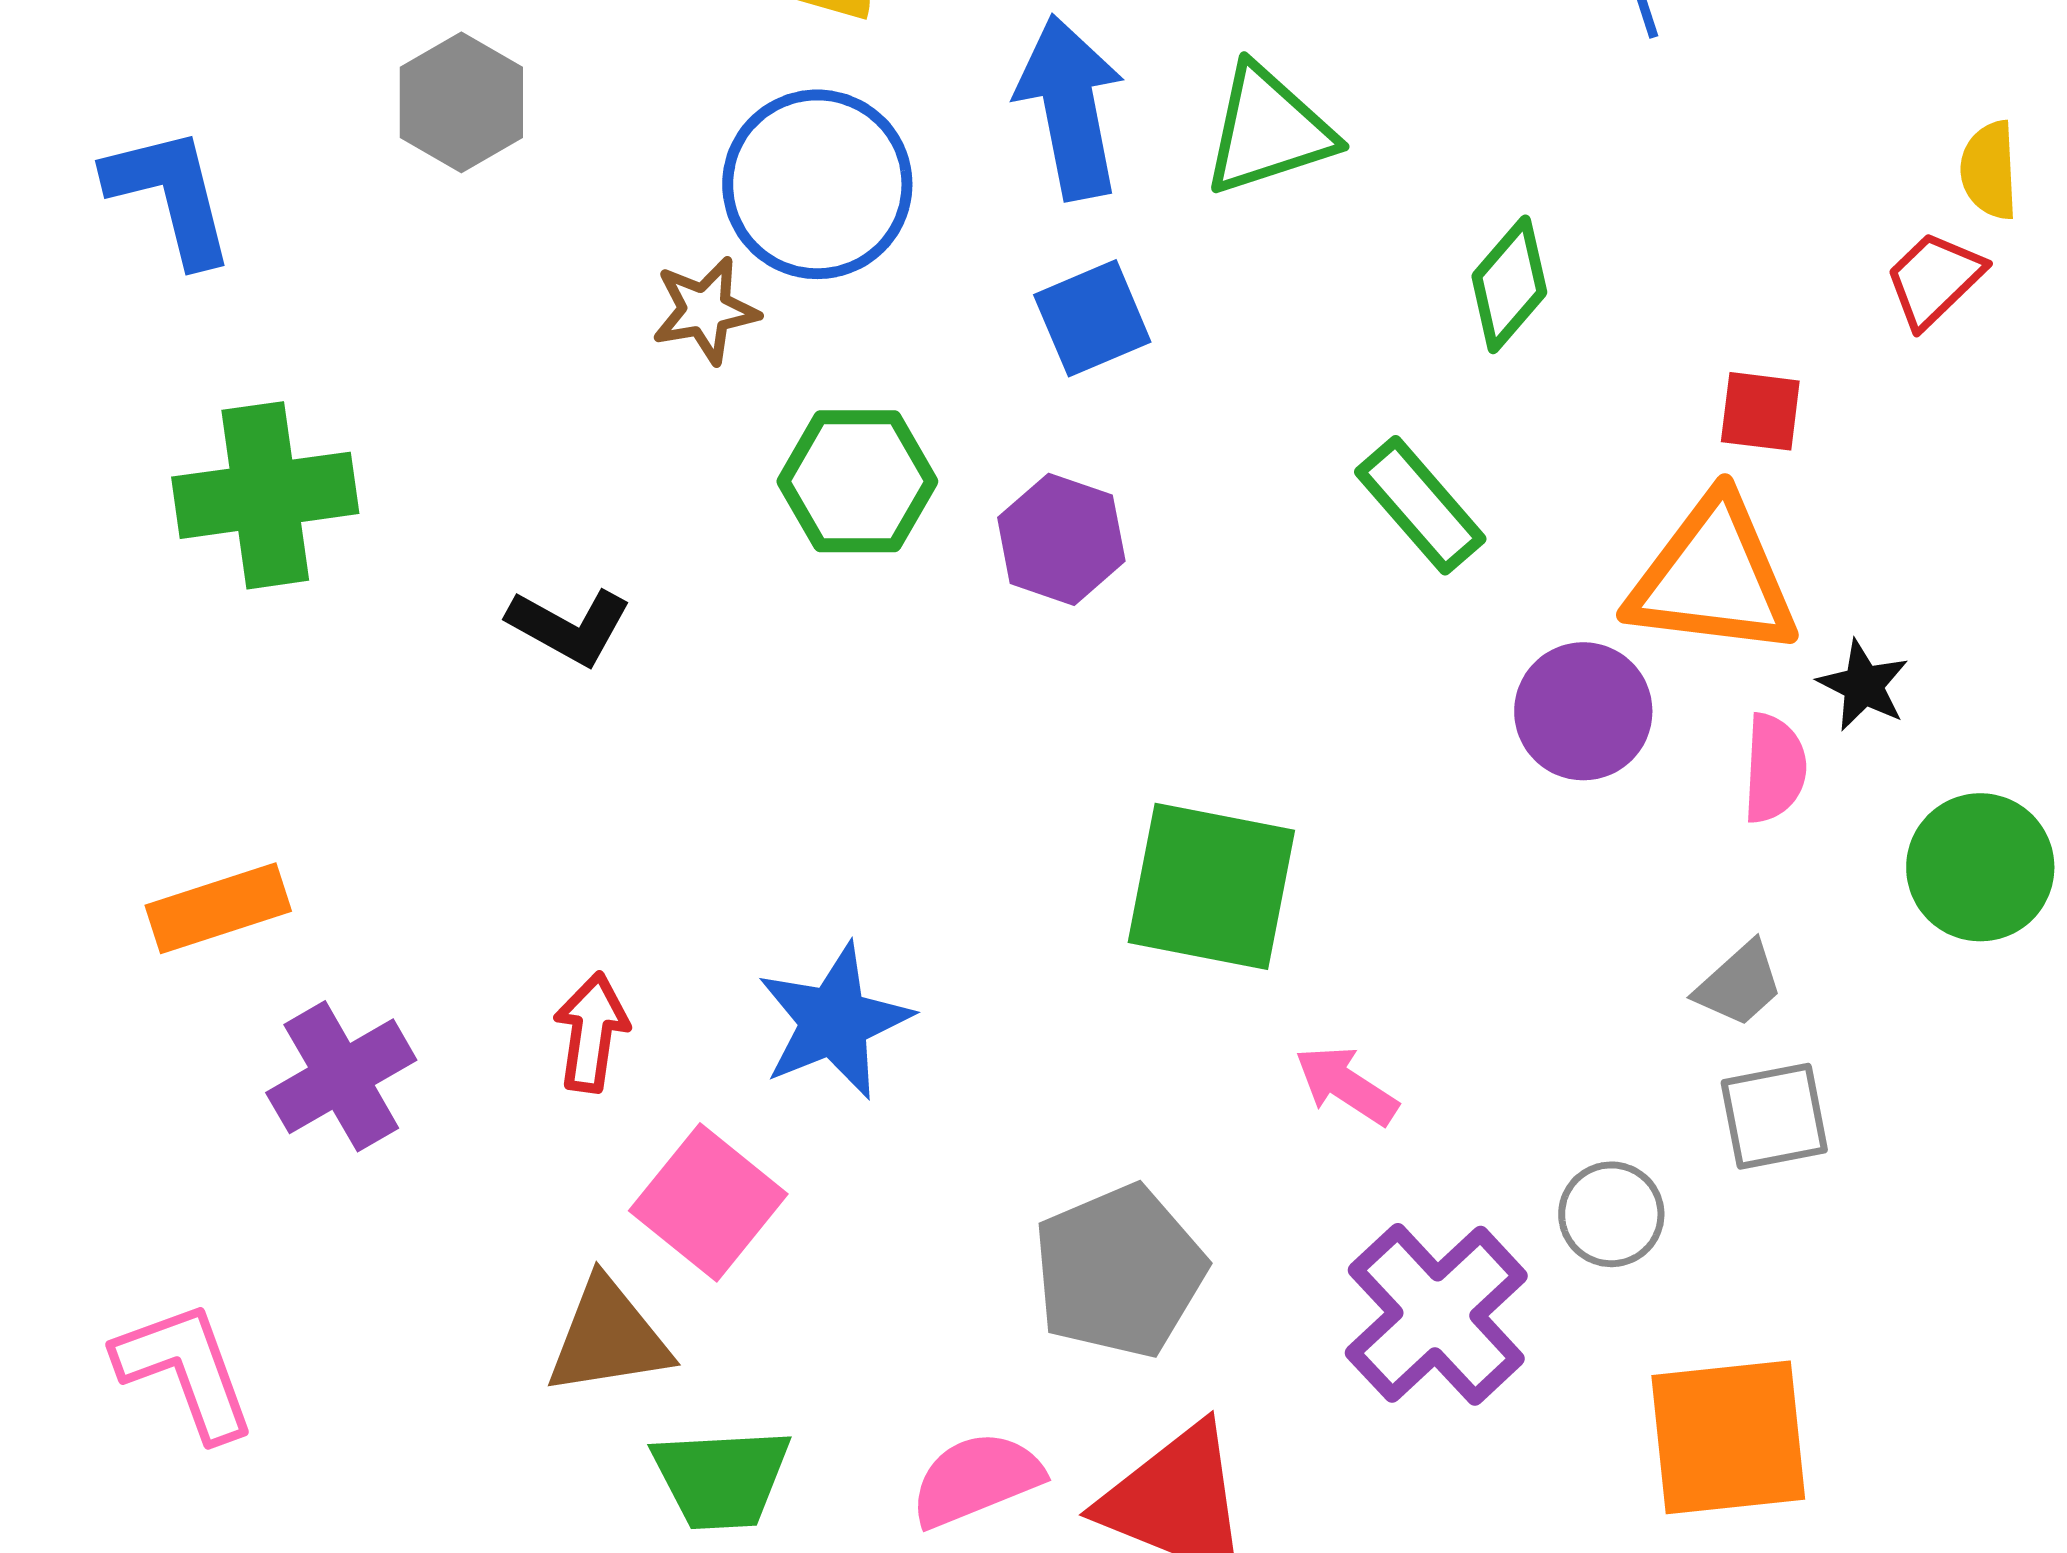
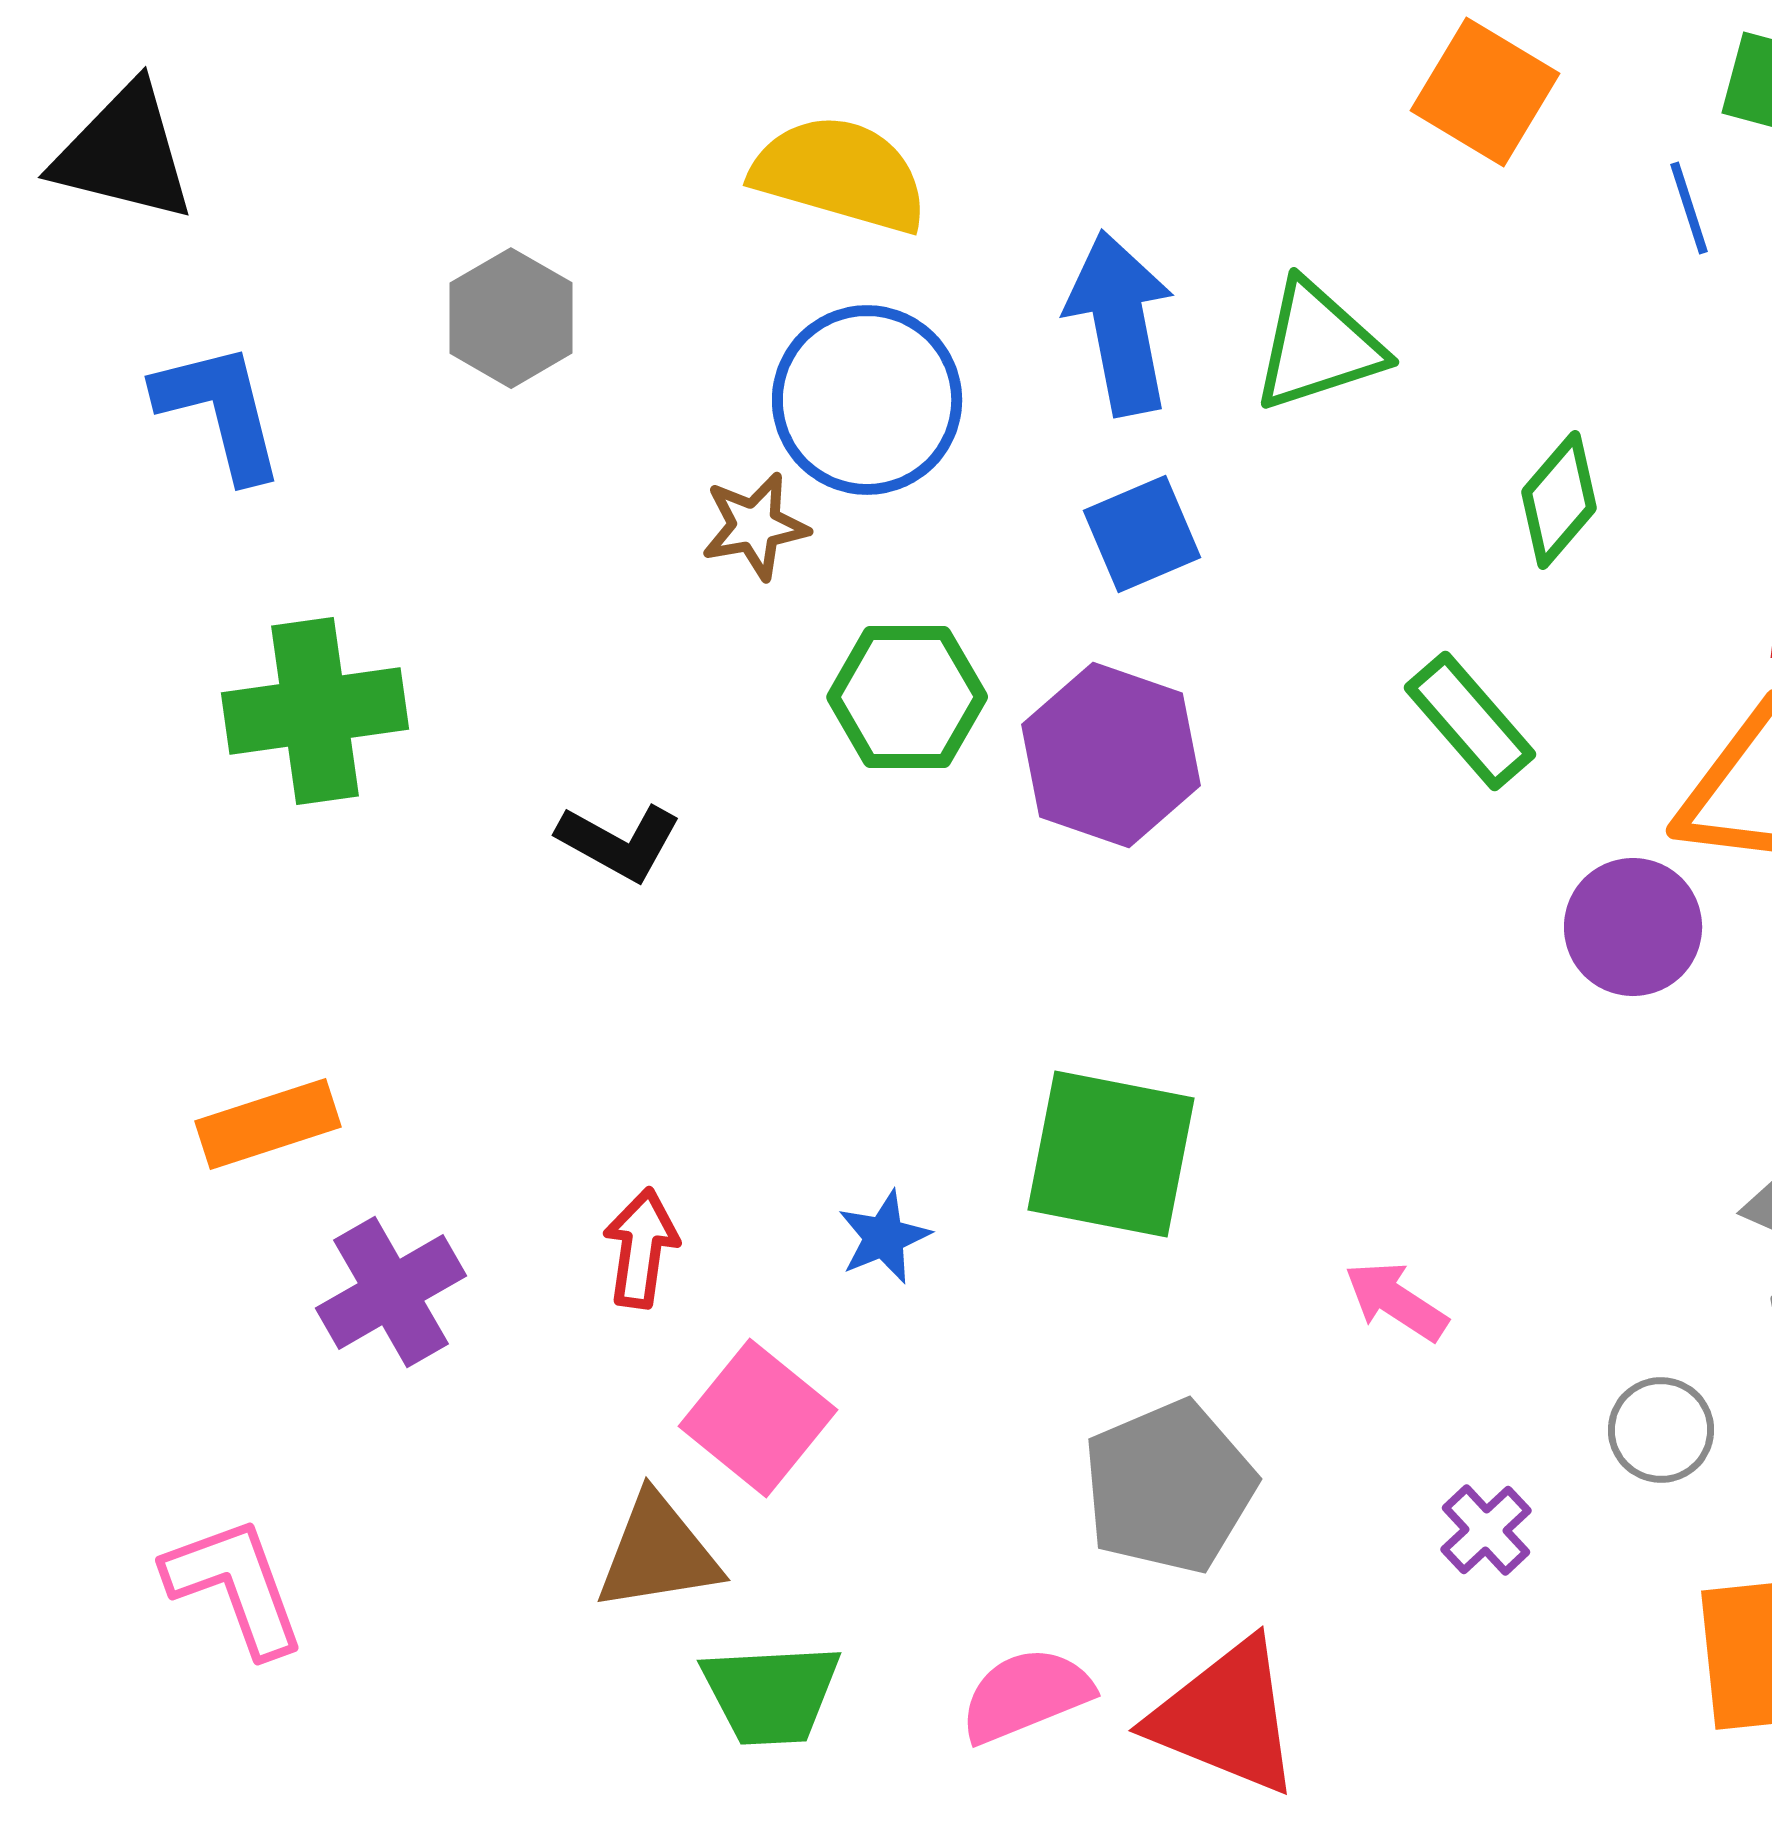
purple hexagon: (1061, 539) -> (1111, 755), size x1.4
green square: (1211, 886) -> (1111, 1154), moved
blue star: (834, 1021) -> (884, 1237), size x0.6
purple cross: (1436, 1314) -> (1486, 1530), size x0.5

